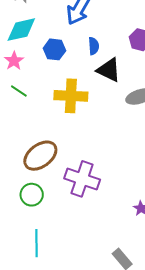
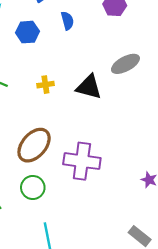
black triangle: (109, 70) -> (89, 87), moved
yellow cross: (71, 96) -> (45, 85), moved, size x0.5

